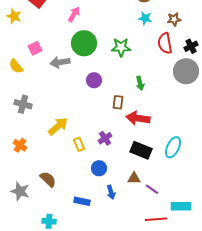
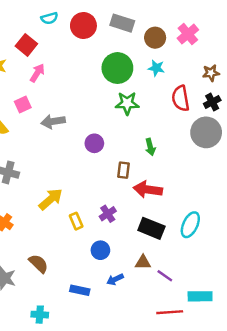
pink arrow: (74, 14) -> (37, 73), moved
brown star: (174, 19) -> (211, 73), moved
green circle: (84, 43) -> (117, 68), moved
blue arrow: (111, 192) -> (115, 279), turned 80

